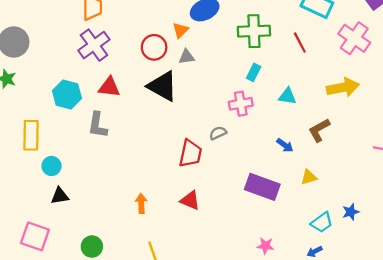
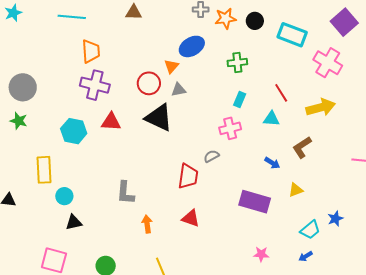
green cross: (254, 31) -> (237, 63), size x0.7
red line: (300, 43) -> (281, 93), moved
purple cross: (94, 45) -> (95, 85), turned -36
gray L-shape: (98, 125) -> (125, 193), moved

